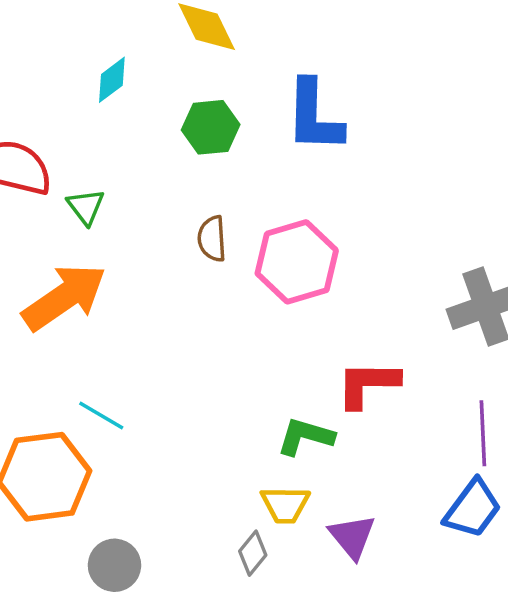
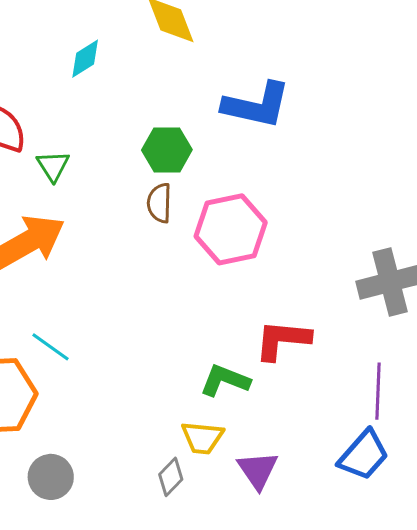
blue L-shape: (314, 116) -> (256, 105), turned -84
green hexagon: (211, 127) -> (167, 150), moved

